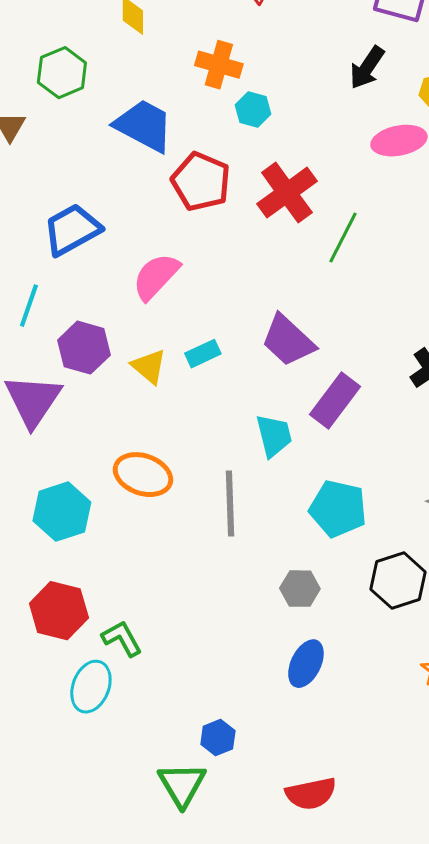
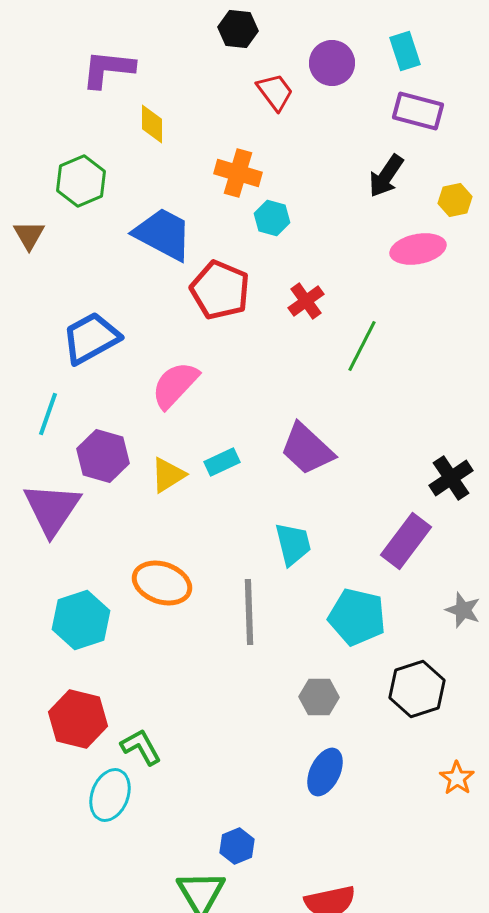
red cross: (287, 193) -> (306, 301), size x0.6
yellow triangle: (149, 367) -> (168, 475), turned 48
purple rectangle: (335, 401) -> (406, 541), moved

